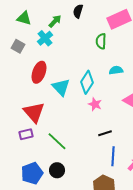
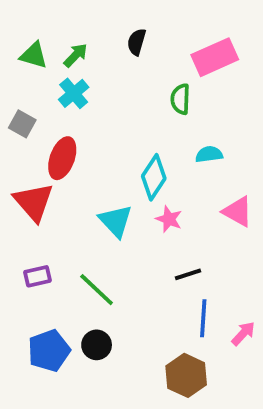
green arrow: (55, 21) -> (76, 55), moved
gray square: (18, 46) -> (22, 124), moved
cyan triangle: (61, 87) -> (116, 221), moved
red triangle: (34, 112) -> (34, 202), moved

